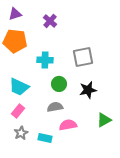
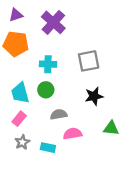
purple cross: (50, 21) -> (53, 22), size x1.6
green circle: (59, 84) -> (46, 90), moved
cyan trapezoid: (19, 87) -> (20, 93), turned 50
green triangle: (104, 120) -> (111, 128), turned 35

